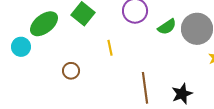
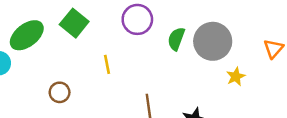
green semicircle: (167, 27) -> (176, 39), turned 144

